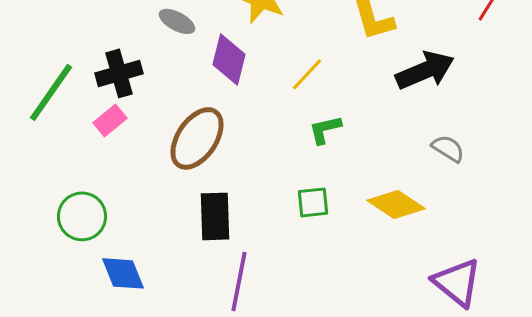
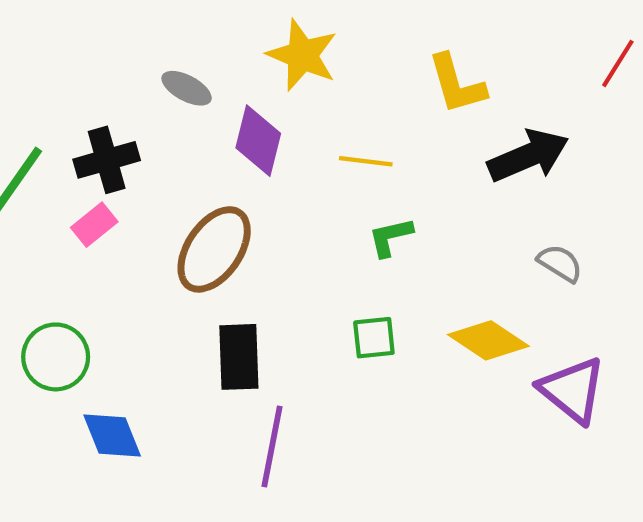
yellow line: (307, 74) -> (366, 161), turned 54
purple triangle: (457, 282) -> (572, 390), moved

